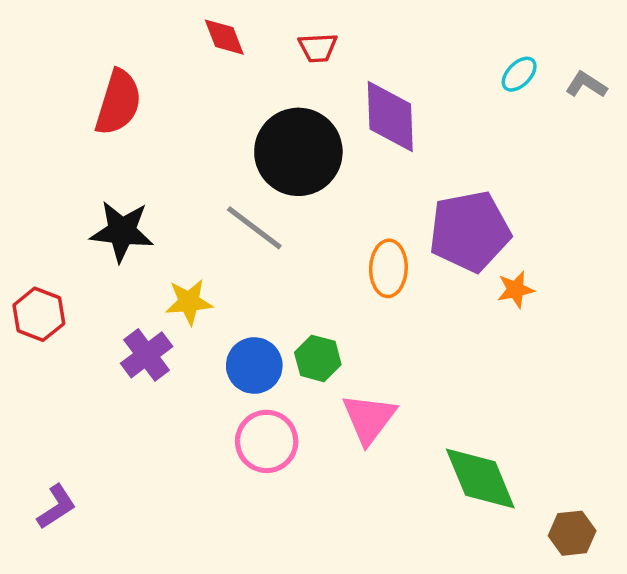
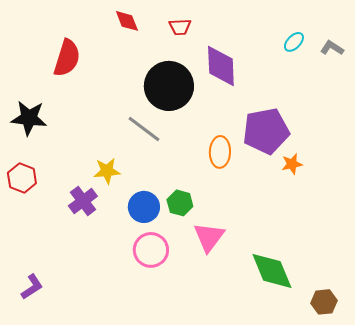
black star: (122, 231) -> (29, 118), moved

